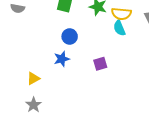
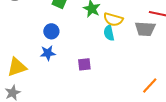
blue circle: (70, 36) -> (51, 31), moved
yellow triangle: (33, 78) -> (17, 67), size x1.5

